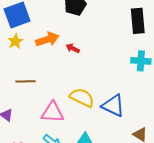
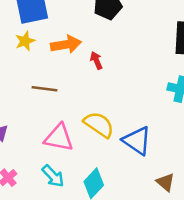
red arrow: (73, 48) -> (96, 60), turned 32
brown line: (25, 81) -> (45, 89), moved

